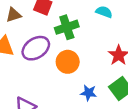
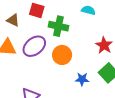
brown triangle: (14, 15) -> (13, 20), turned 48
green cross: (67, 27) -> (58, 26), turned 36

